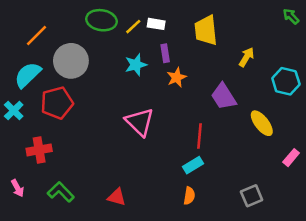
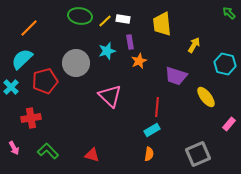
gray circle: (71, 61) -> (76, 63), moved
purple trapezoid: (224, 97) -> (176, 76), turned -40
gray square: (252, 196) -> (198, 154), size x1.4

